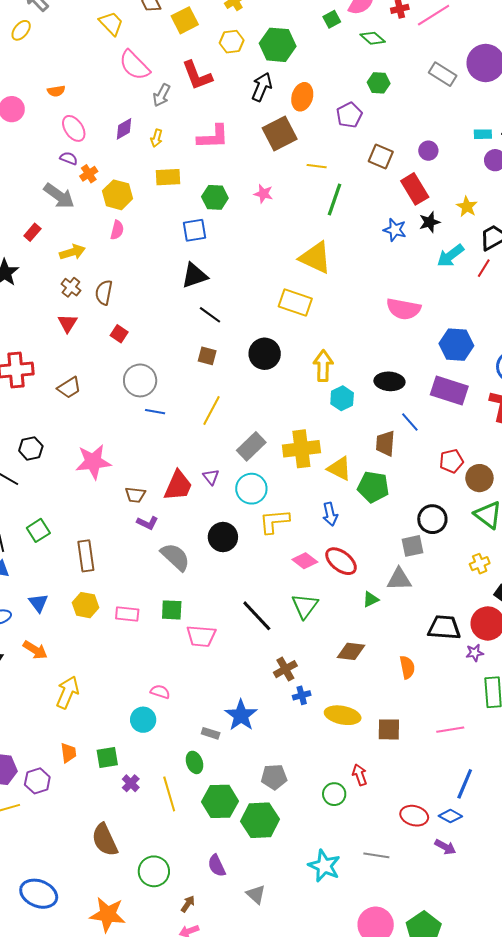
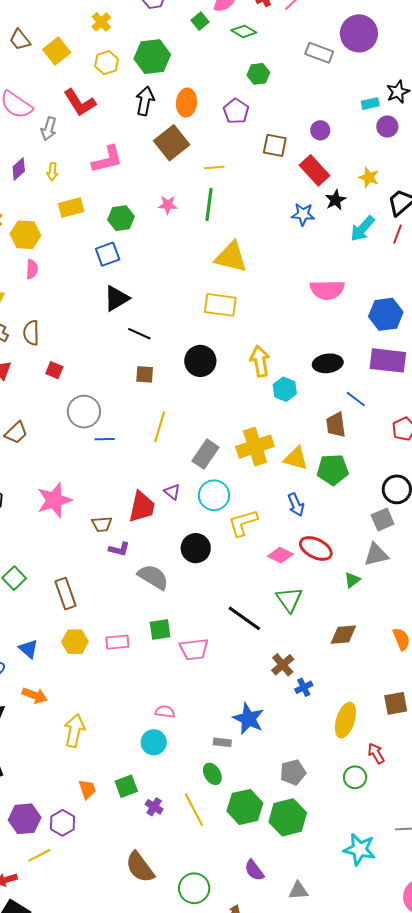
green line: (334, 200) -> (209, 204), moved
yellow ellipse: (343, 715) -> (345, 720), moved, turned -72
gray triangle: (256, 894) -> (298, 891), turned -35

